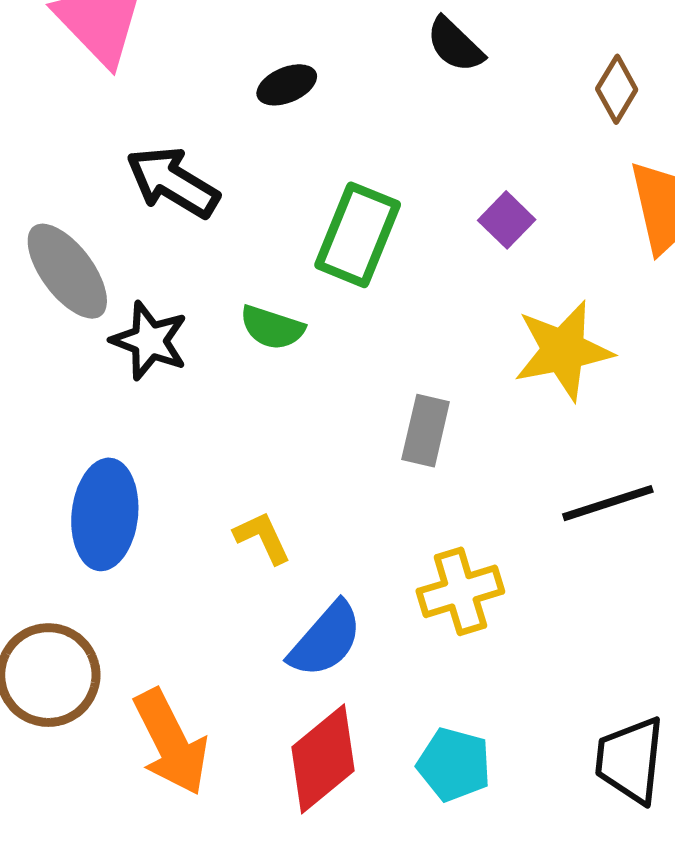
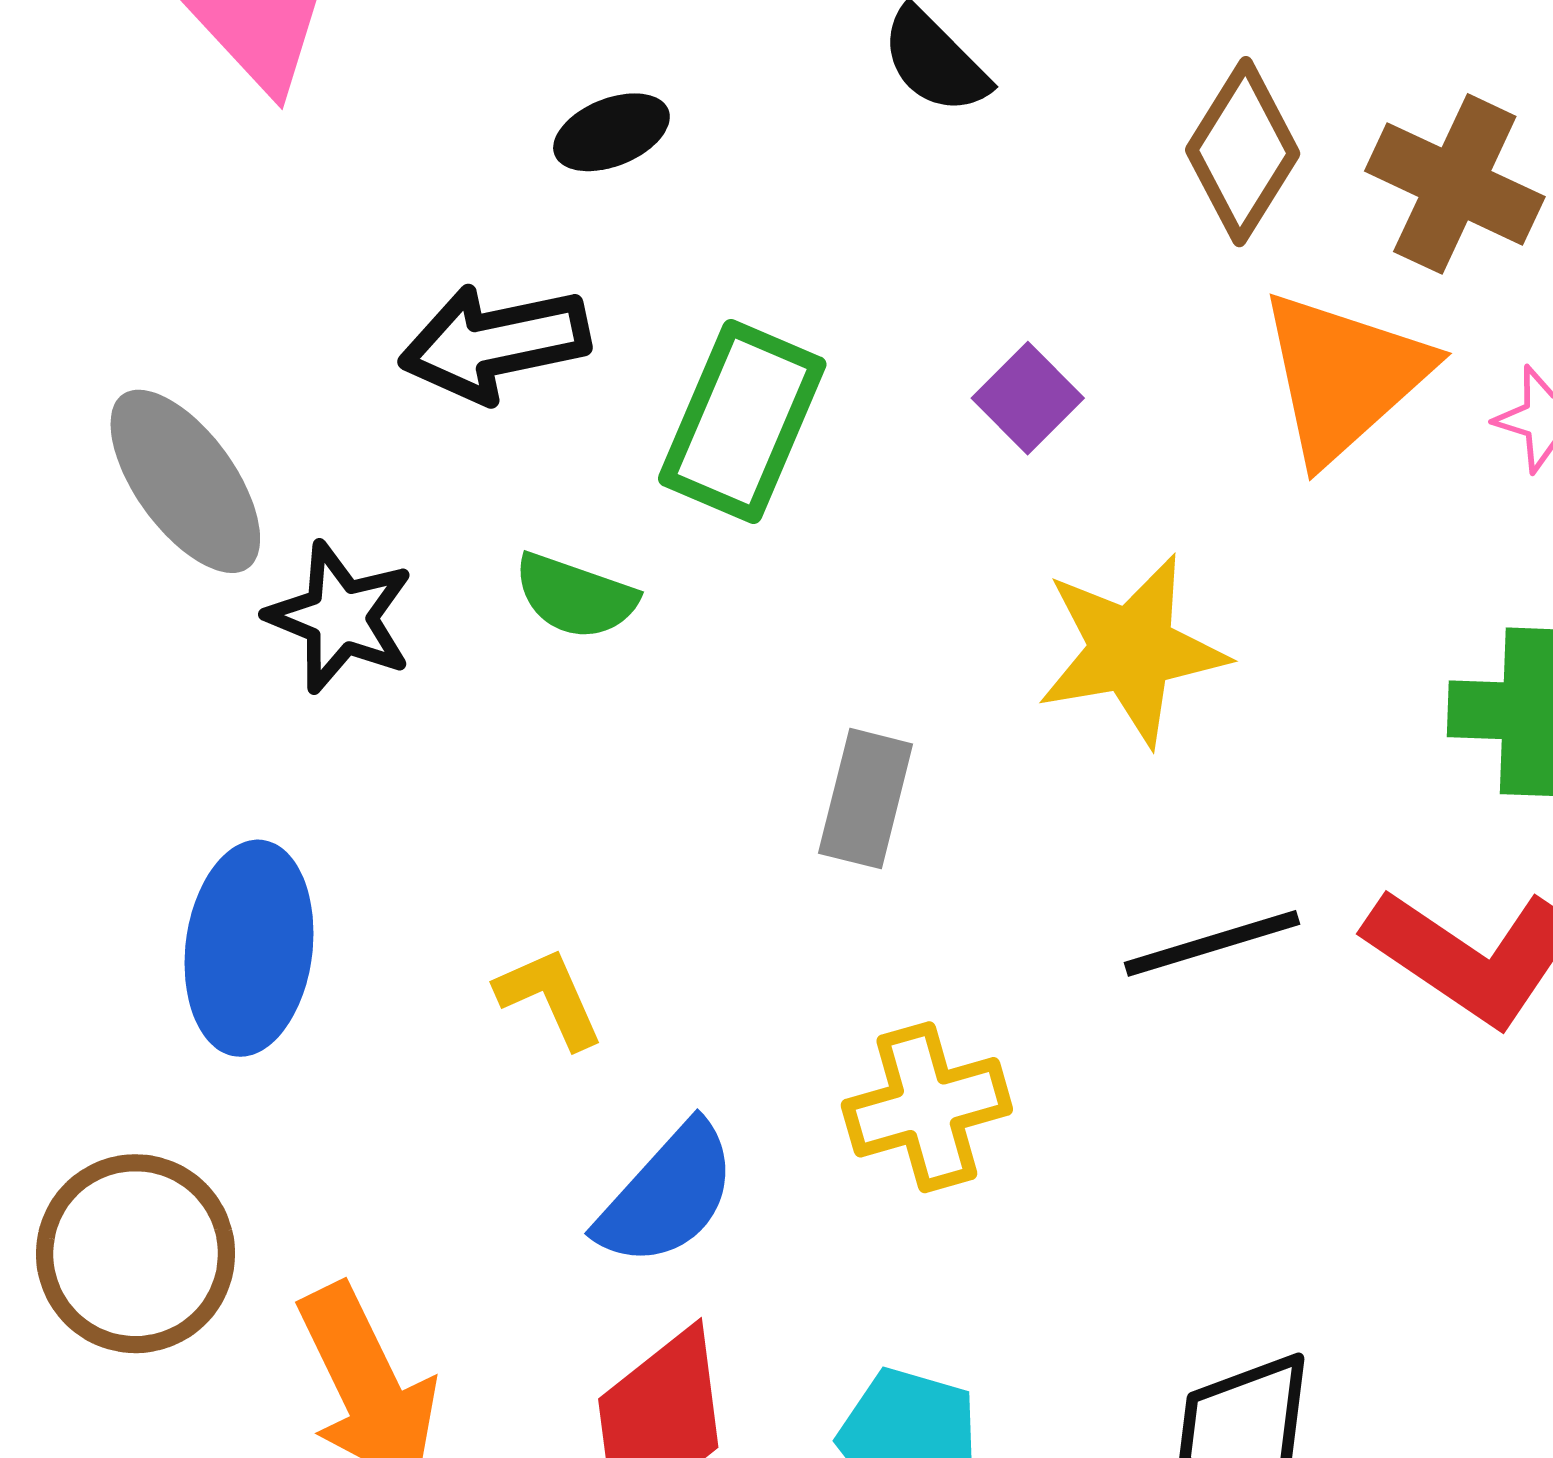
brown diamond: (617, 89) -> (1243, 152), size x1.4
black arrow: (173, 182) -> (495, 343), moved, turned -44

